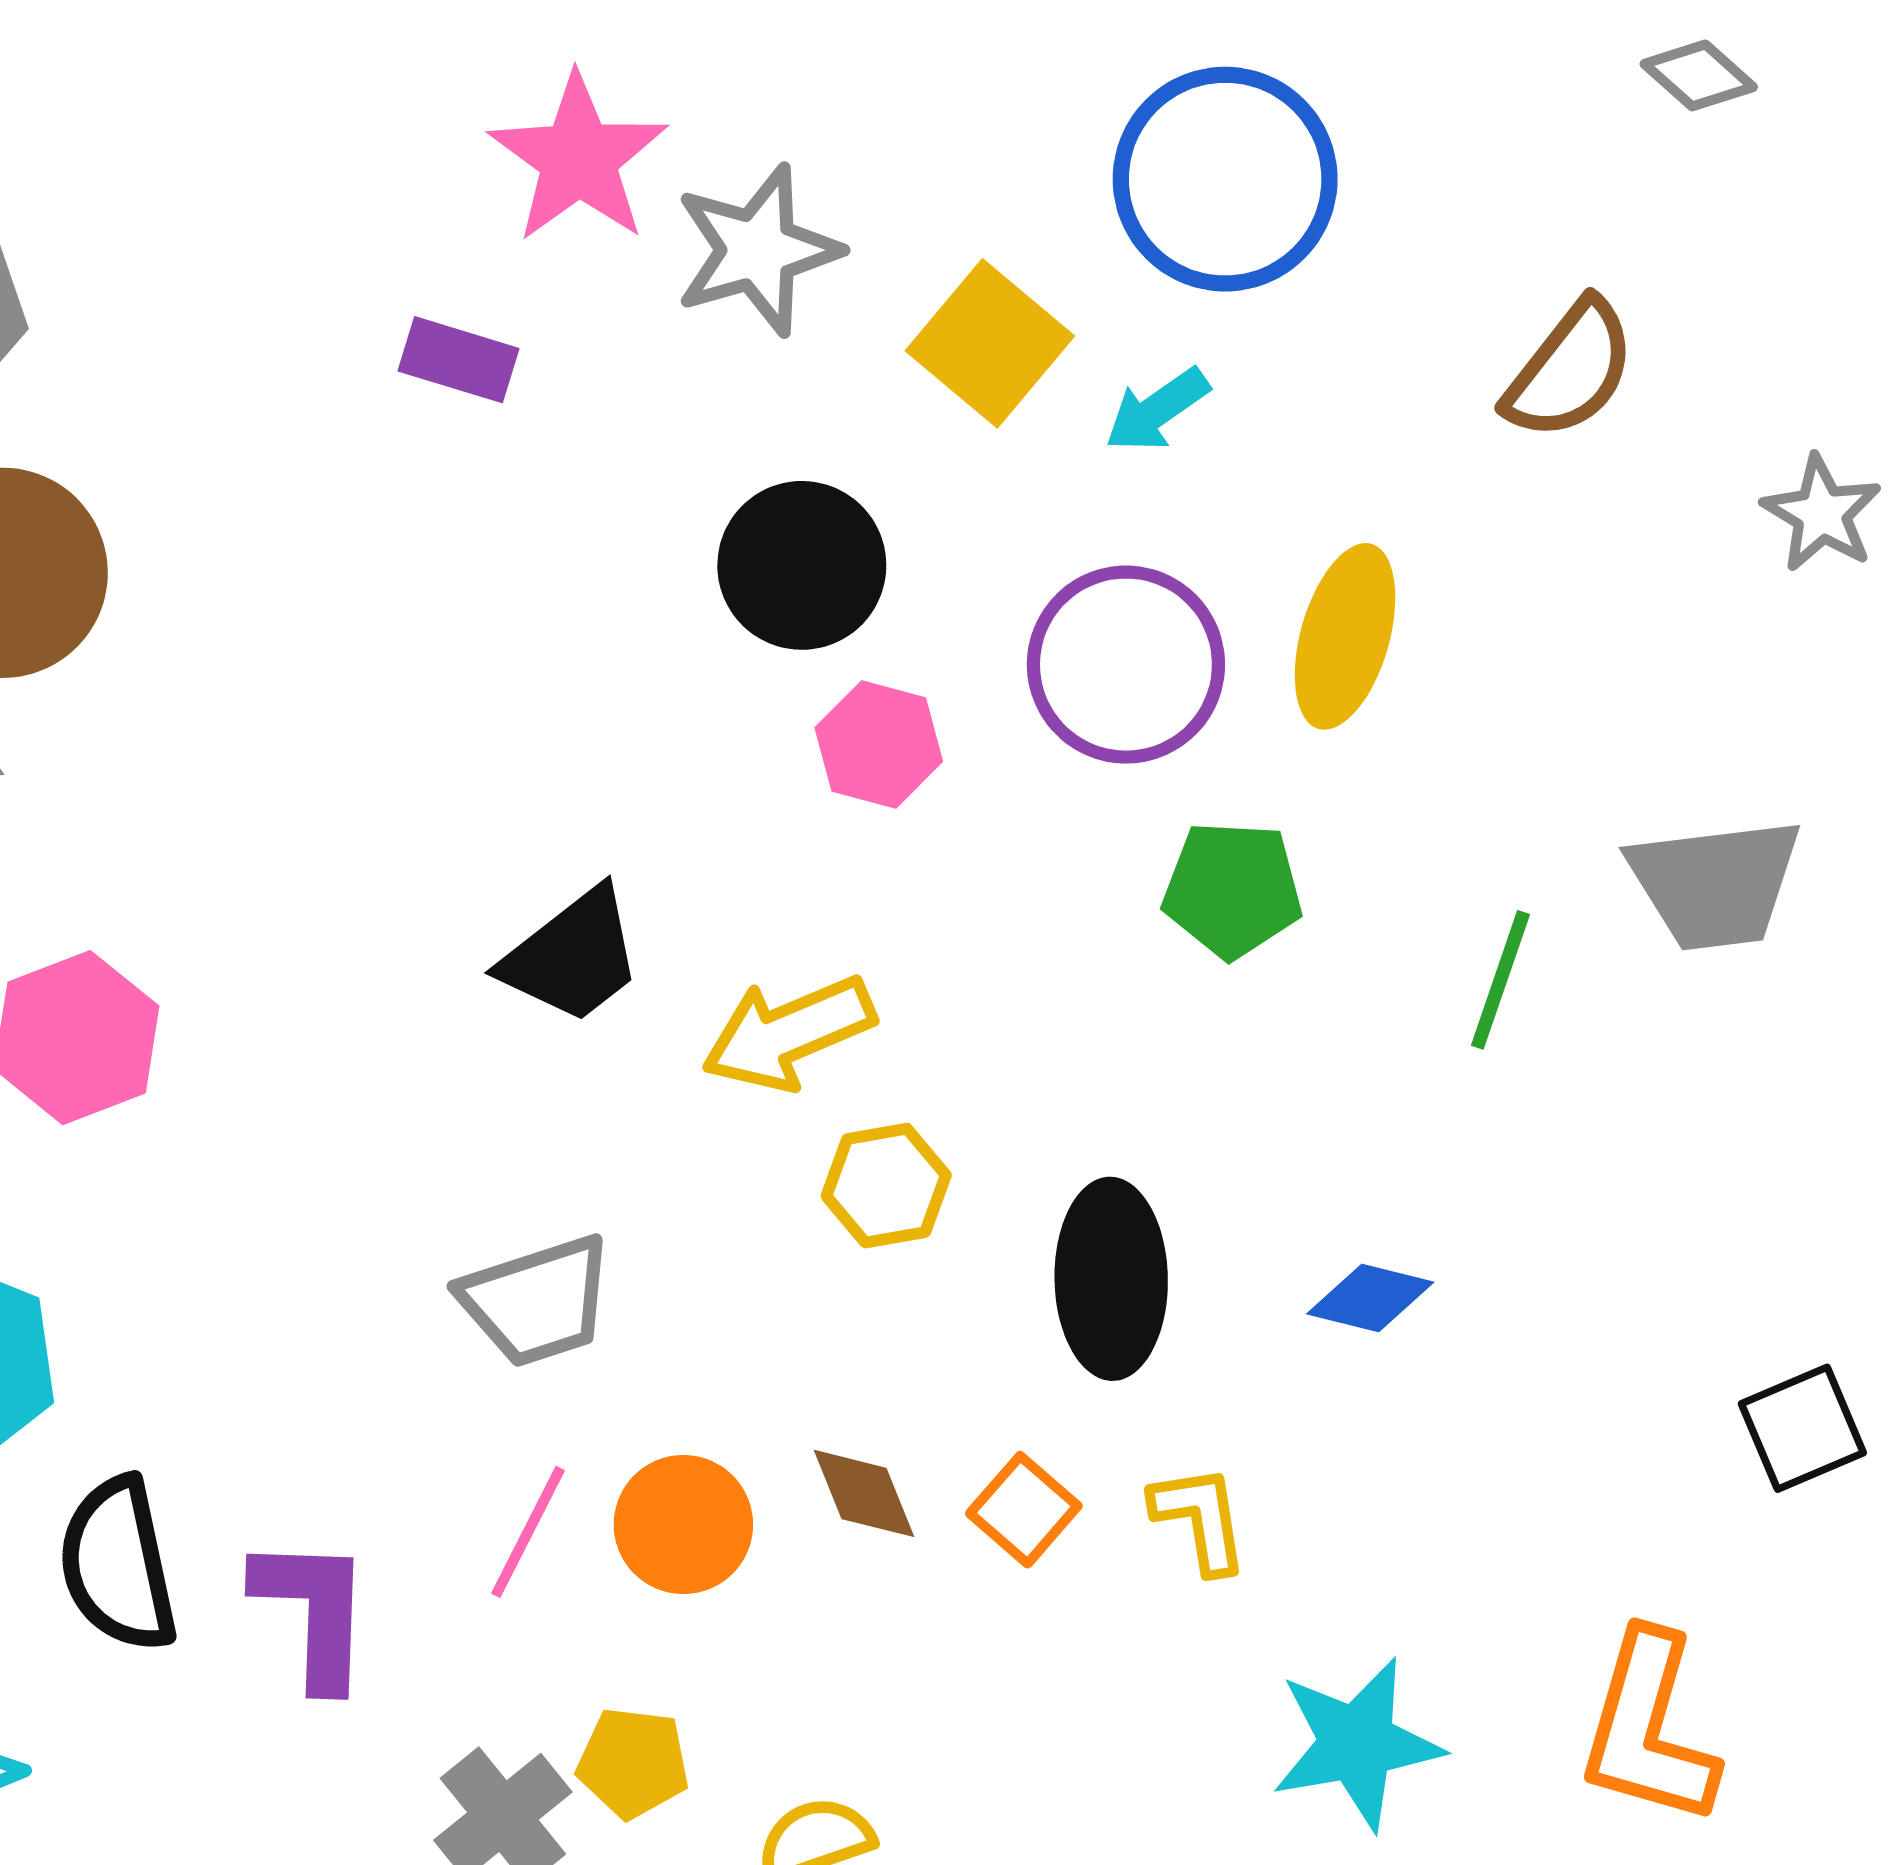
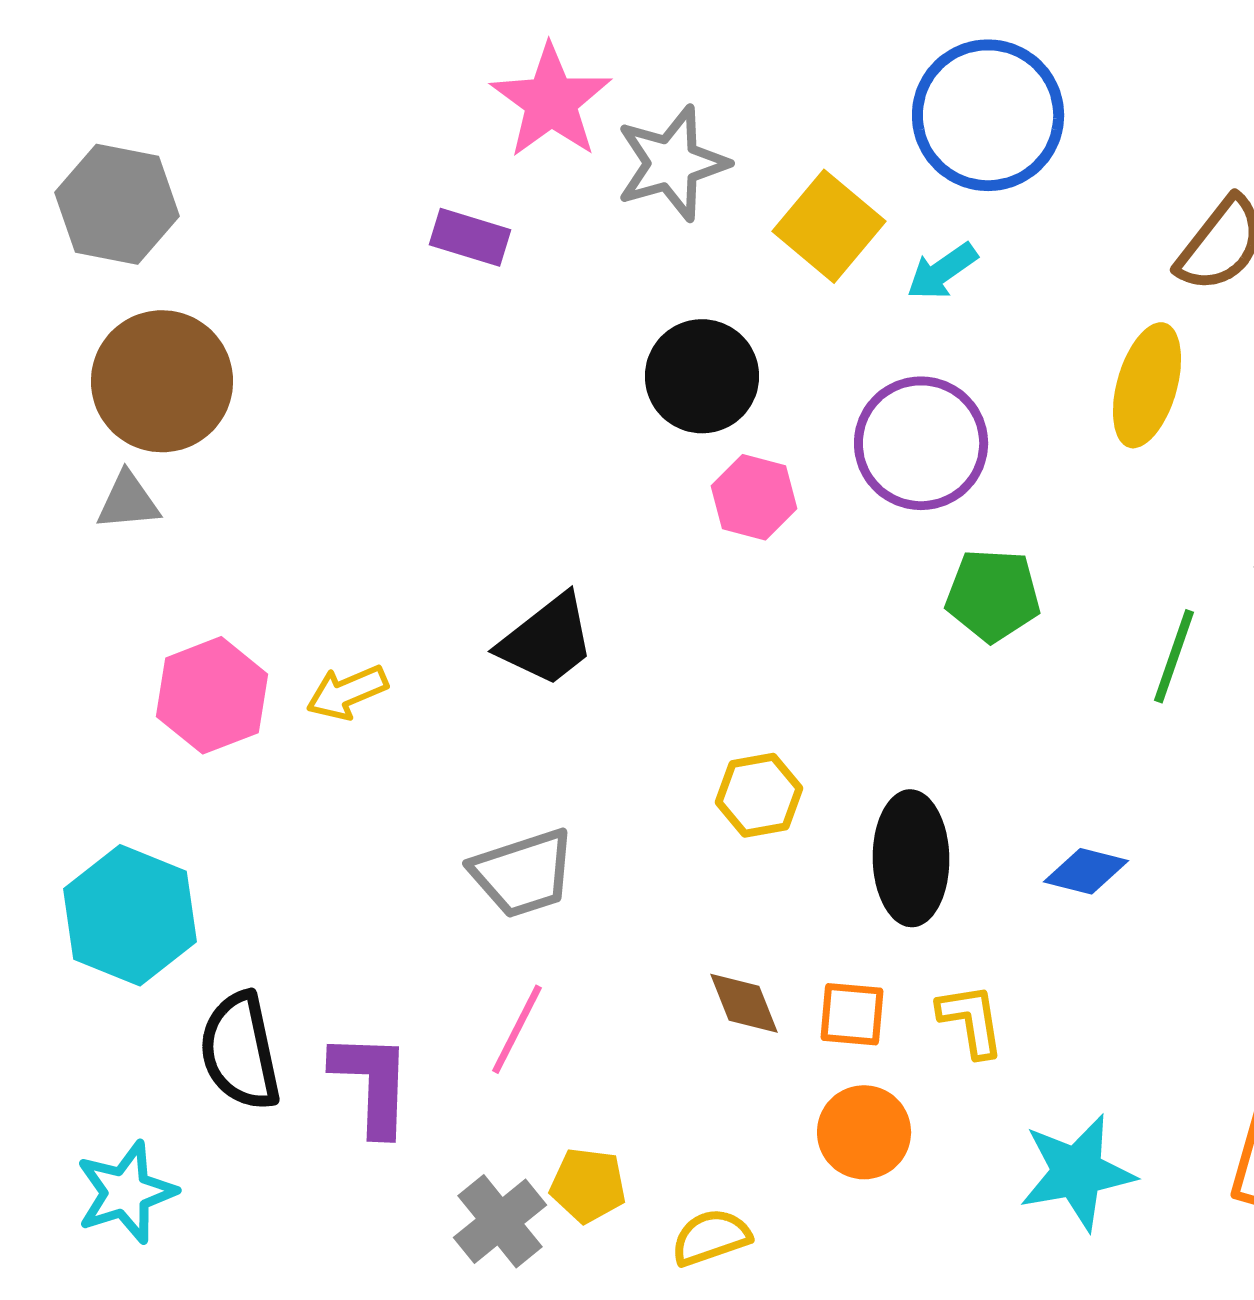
yellow ellipse: (1345, 636) -> (1147, 385), moved
yellow arrow: (788, 1033) -> (347, 692), moved, size x0.7
orange square: (1024, 1510) -> (852, 1014), turned -36
orange circle: (683, 1525) -> (864, 1132), moved

